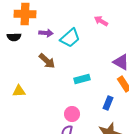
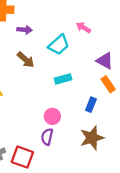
pink arrow: (101, 21) -> (83, 28), moved
cyan trapezoid: (70, 38) -> (59, 45), moved

